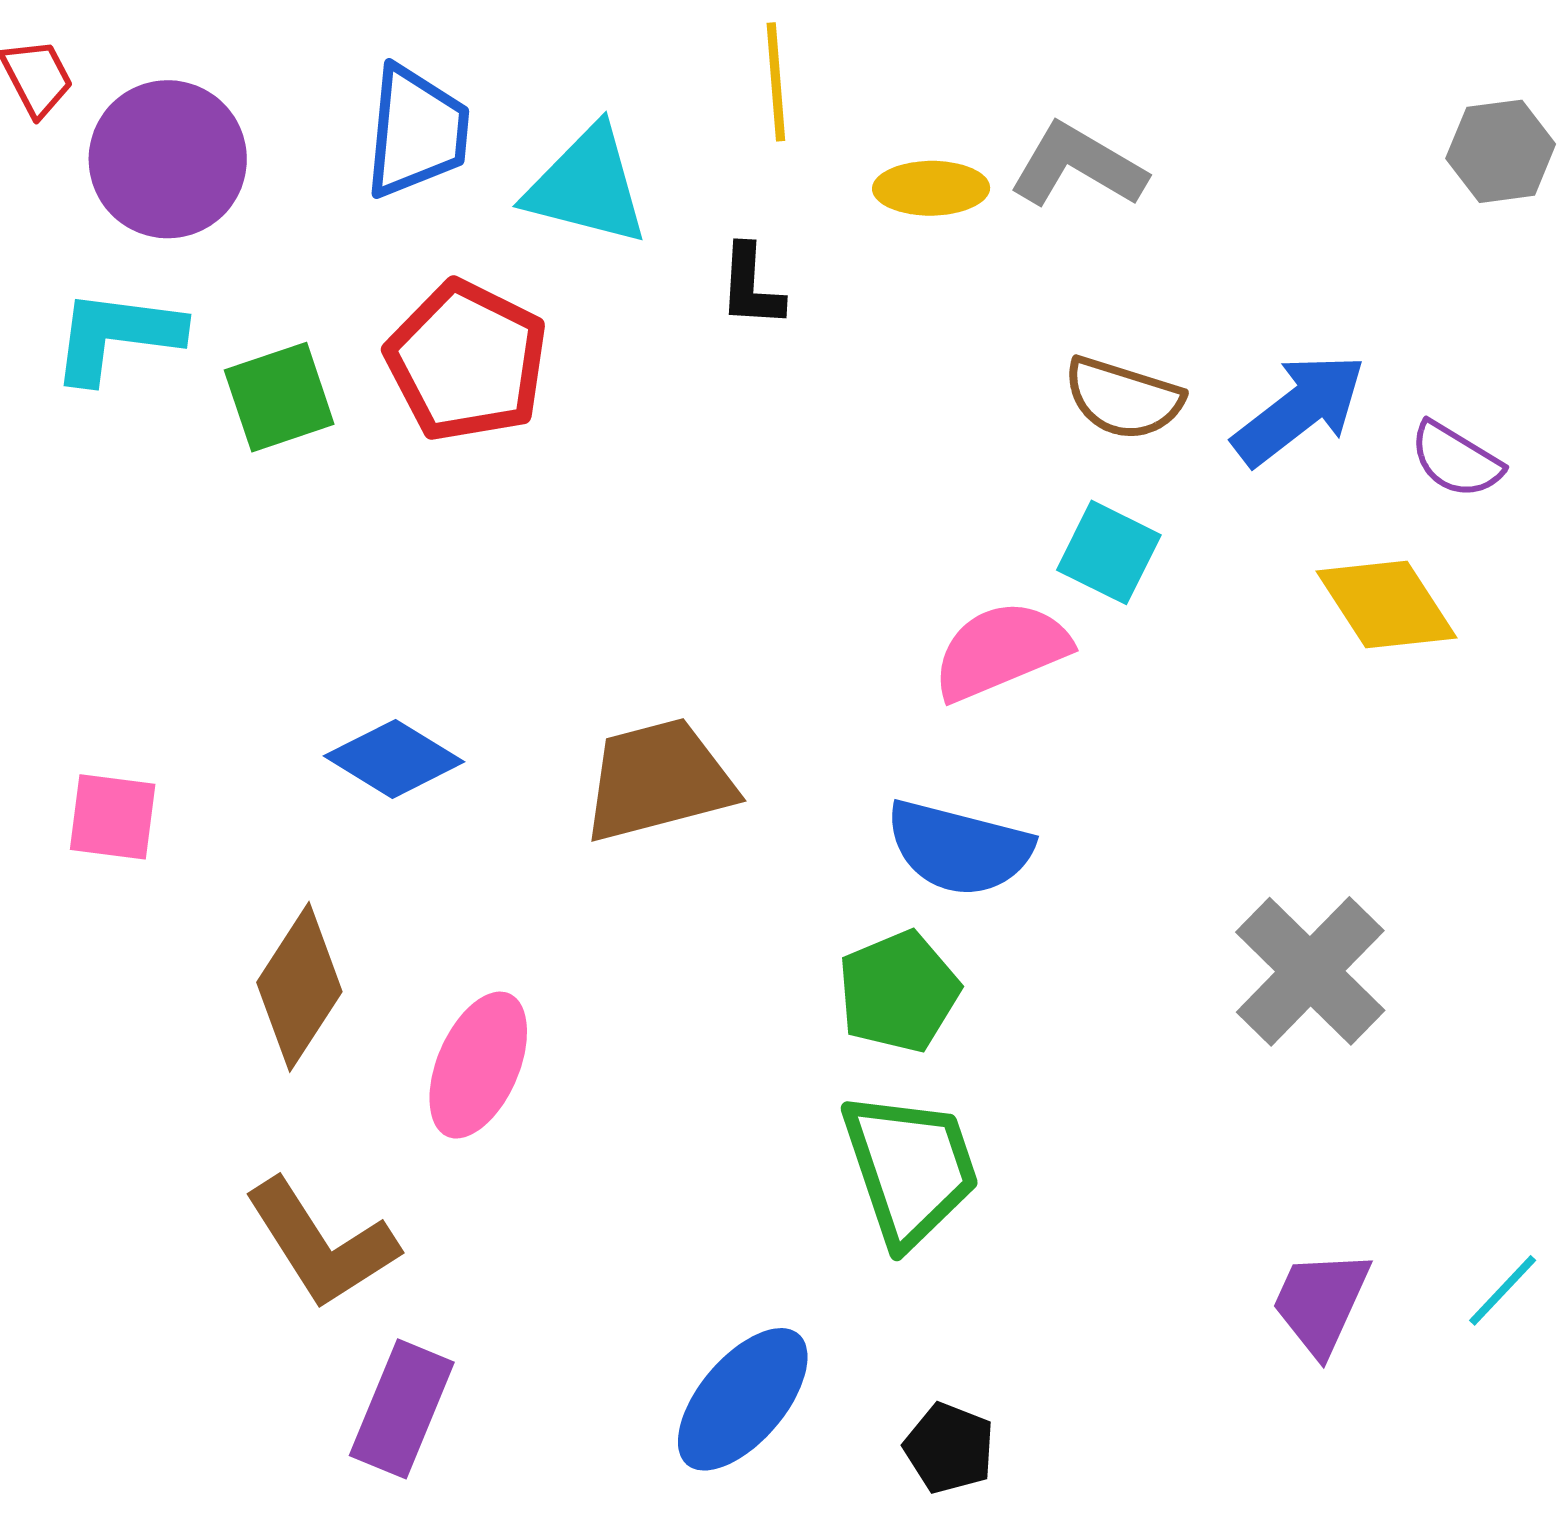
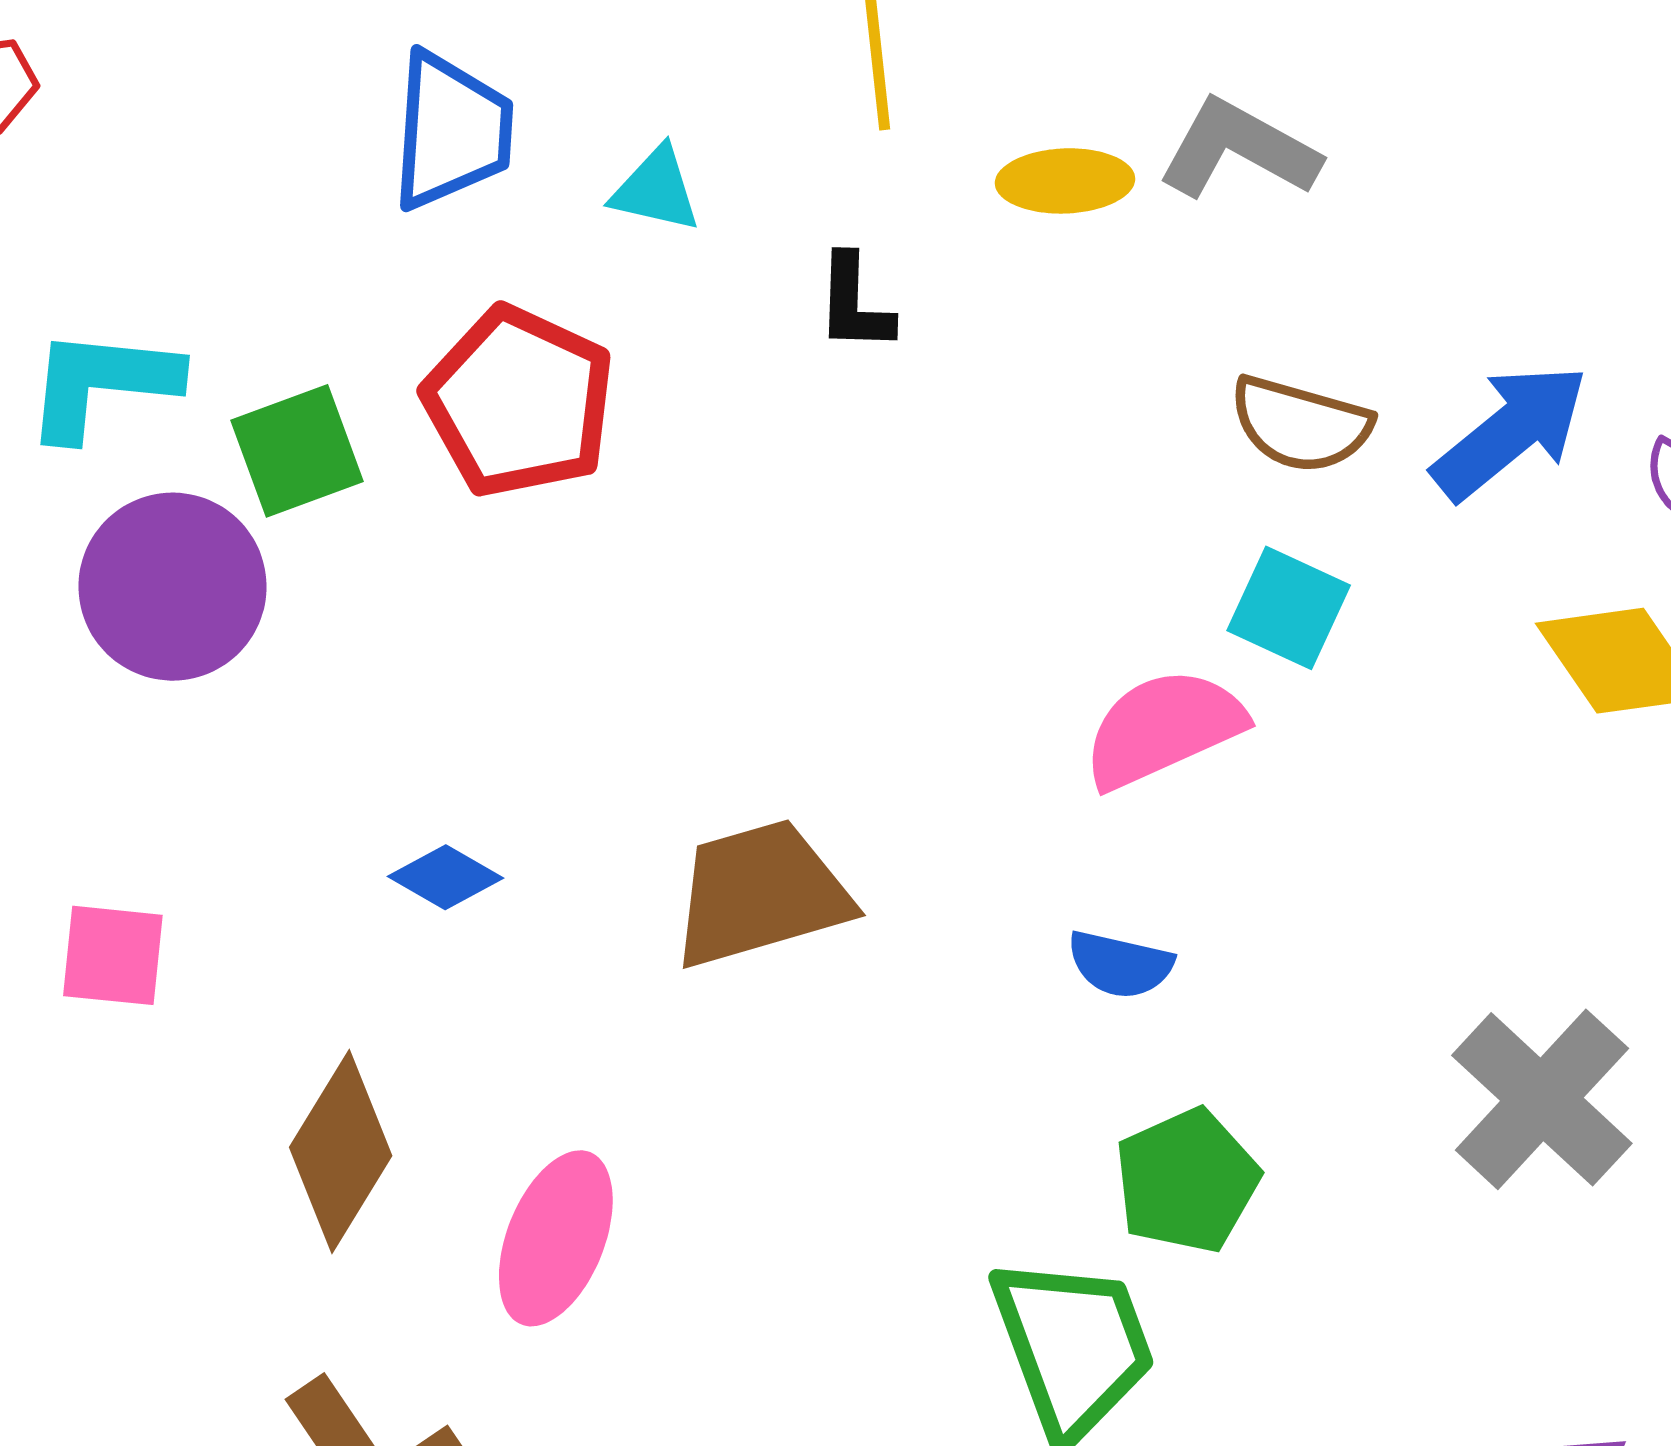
purple circle: (168, 159) -> (173, 587), moved
cyan triangle: (587, 186) -> (656, 190), size x0.6
blue diamond: (394, 759) -> (446, 877), size x0.7
blue semicircle: (959, 848) -> (1120, 964), size x0.6
green pentagon: (898, 992) -> (1187, 1181), moved

